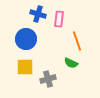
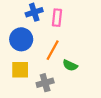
blue cross: (38, 14) -> (34, 12), turned -35
orange line: (77, 41) -> (53, 50), moved, turned 48

